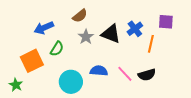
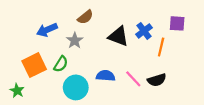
gray star: (86, 37) -> (75, 41), moved
green semicircle: (57, 49) -> (61, 64), moved

